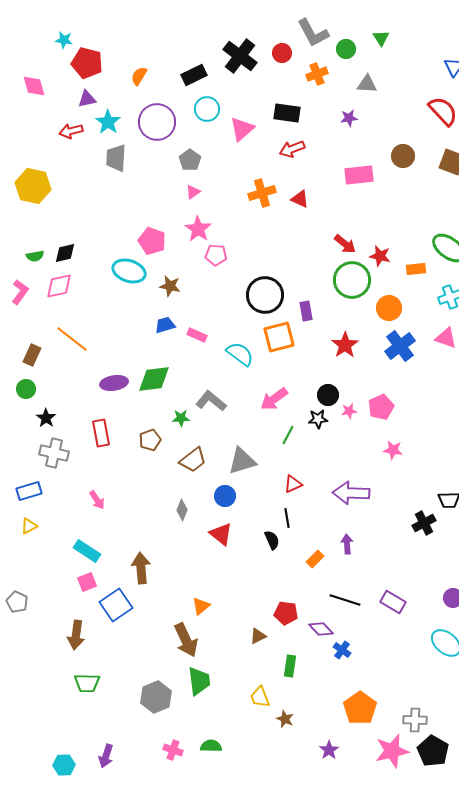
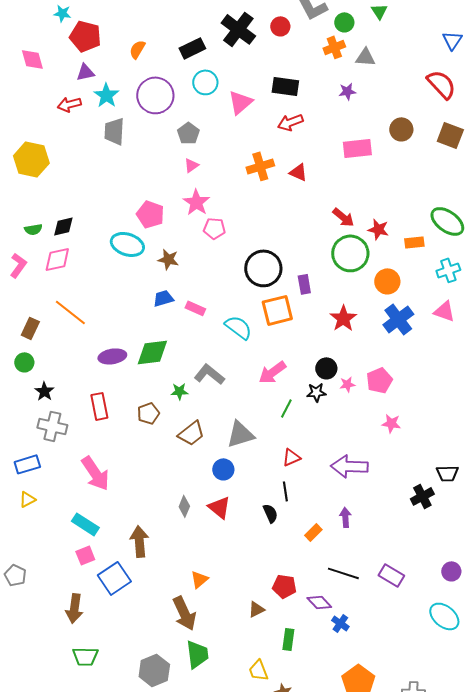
orange cross: (317, 74) -> (334, 47), moved
pink arrow: (97, 500) -> (95, 473), size x1.8
gray diamond: (182, 510) -> (184, 506), moved

